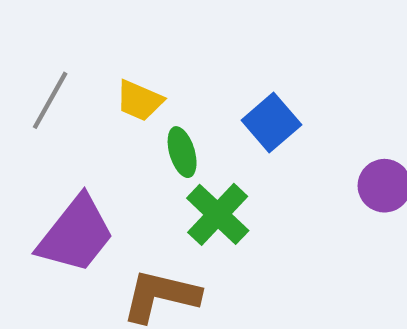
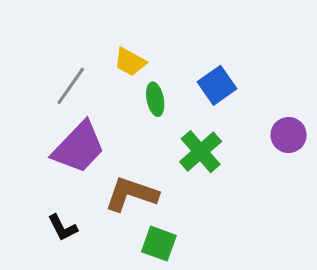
gray line: (50, 100) -> (71, 86), moved
green cross: (218, 214) -> (201, 152), moved

